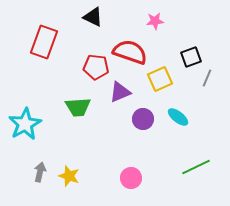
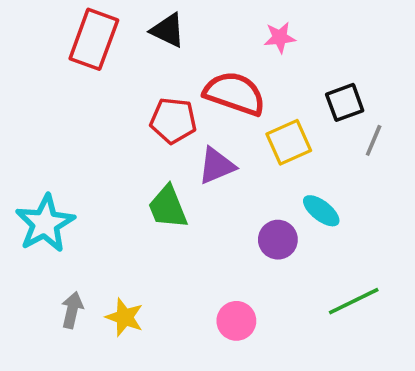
red rectangle: (44, 42) -> (94, 39), moved
green trapezoid: (78, 107) -> (168, 207), moved, turned 72
purple circle: (143, 119) -> (278, 240), moved

